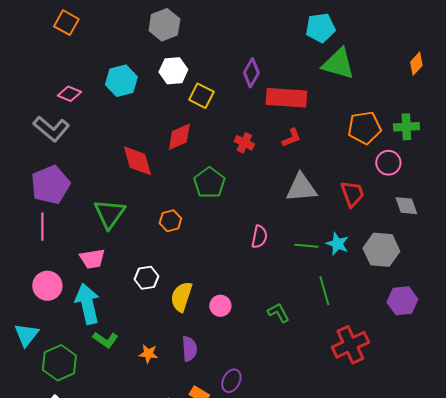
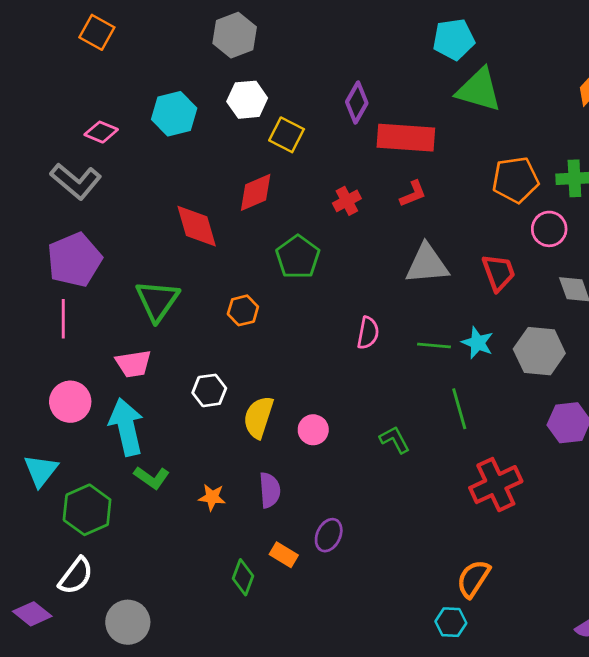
red cross: (244, 143) -> (347, 201), turned 36

